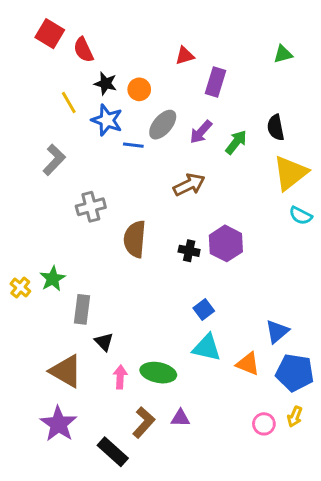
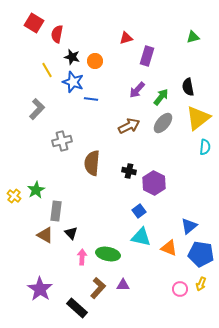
red semicircle: (83, 50) -> (57, 34), turned 36
gray ellipse: (163, 125) -> (163, 123), moved
cyan semicircle: (301, 216) -> (205, 147), turned -112
purple hexagon: (226, 243) -> (154, 183), moved
brown triangle: (66, 371) -> (45, 235), moved, size x0.7

